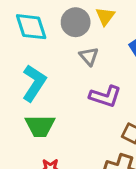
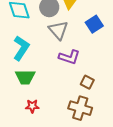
gray triangle: (89, 56) -> (58, 30), size x1.5

